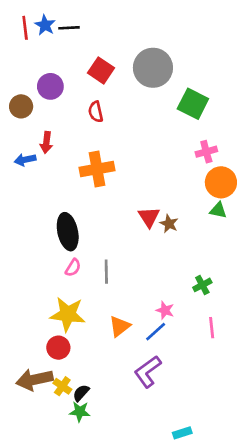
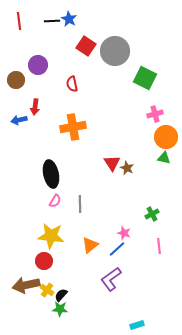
blue star: (45, 25) -> (69, 19), moved
red square: (101, 70) -> (86, 46), moved

